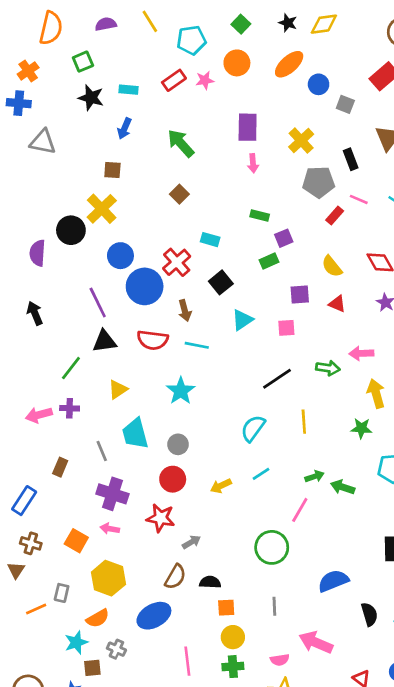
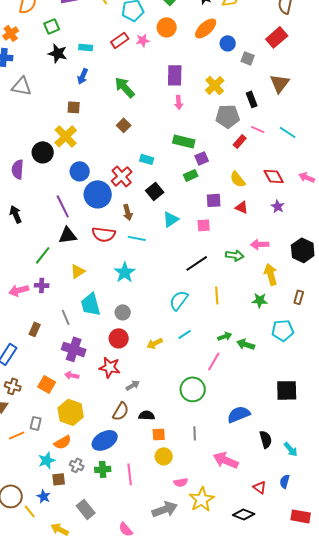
green rectangle: (260, 215) -> (184, 141), size x1.5
pink semicircle: (280, 660) -> (181, 482), moved
green cross: (233, 667) -> (103, 469), moved

